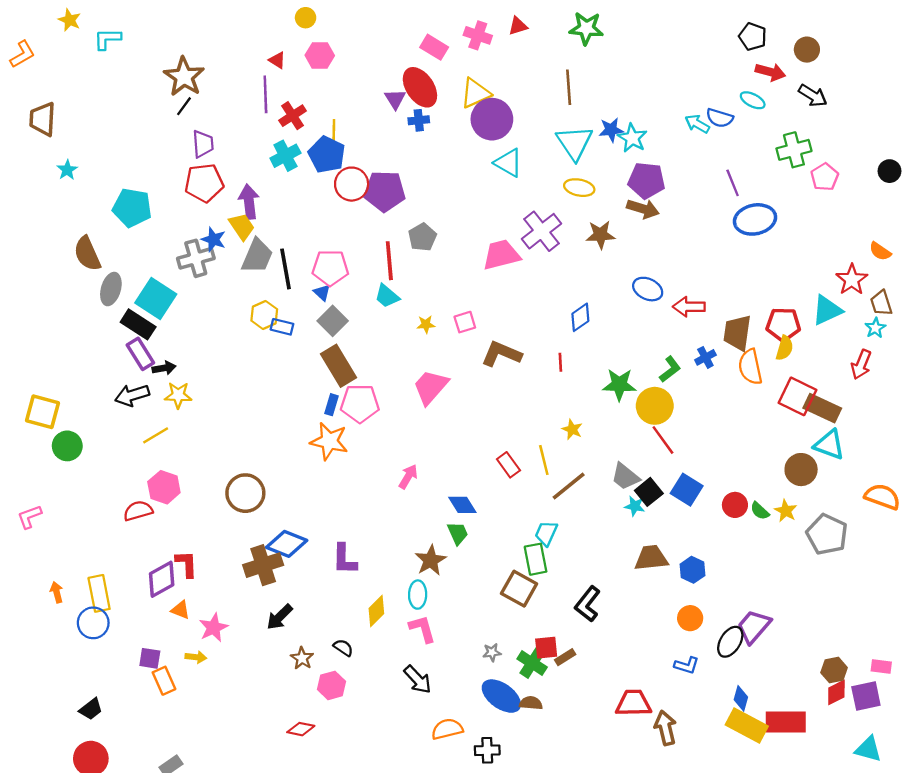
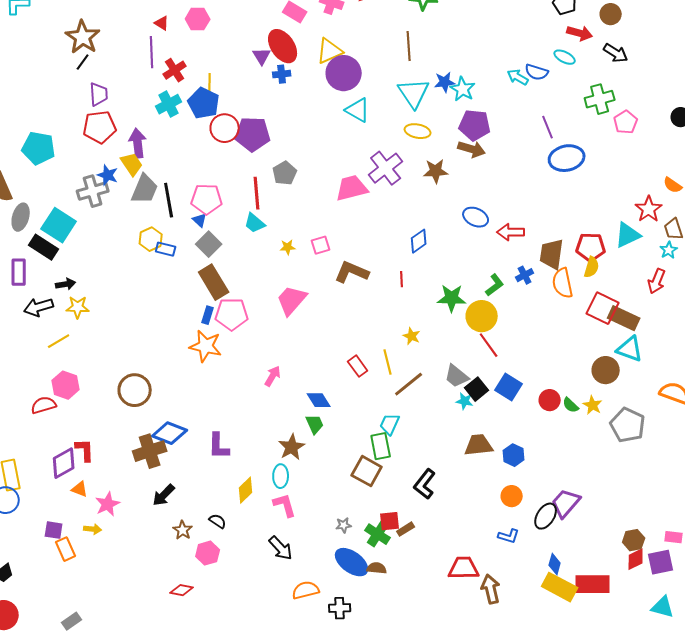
purple rectangle: (140, 354) -> (19, 272), moved, turned 32

